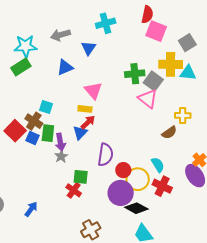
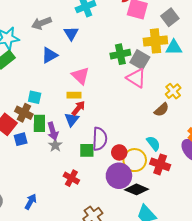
yellow cross: (183, 115) -> (173, 91), turned -35
blue square: (33, 138) -> (21, 139), moved, turned -32
green square: (81, 177) -> (87, 150), moved

